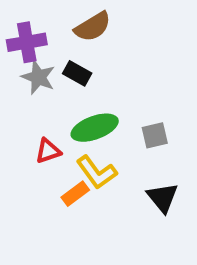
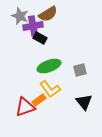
purple cross: (27, 42) -> (33, 26), moved
gray star: (38, 77) -> (20, 16), moved
red triangle: (48, 151) -> (25, 107), moved, size x1.5

